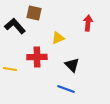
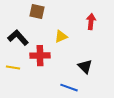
black L-shape: (15, 26) -> (18, 38), moved
black triangle: (72, 65) -> (85, 67), moved

